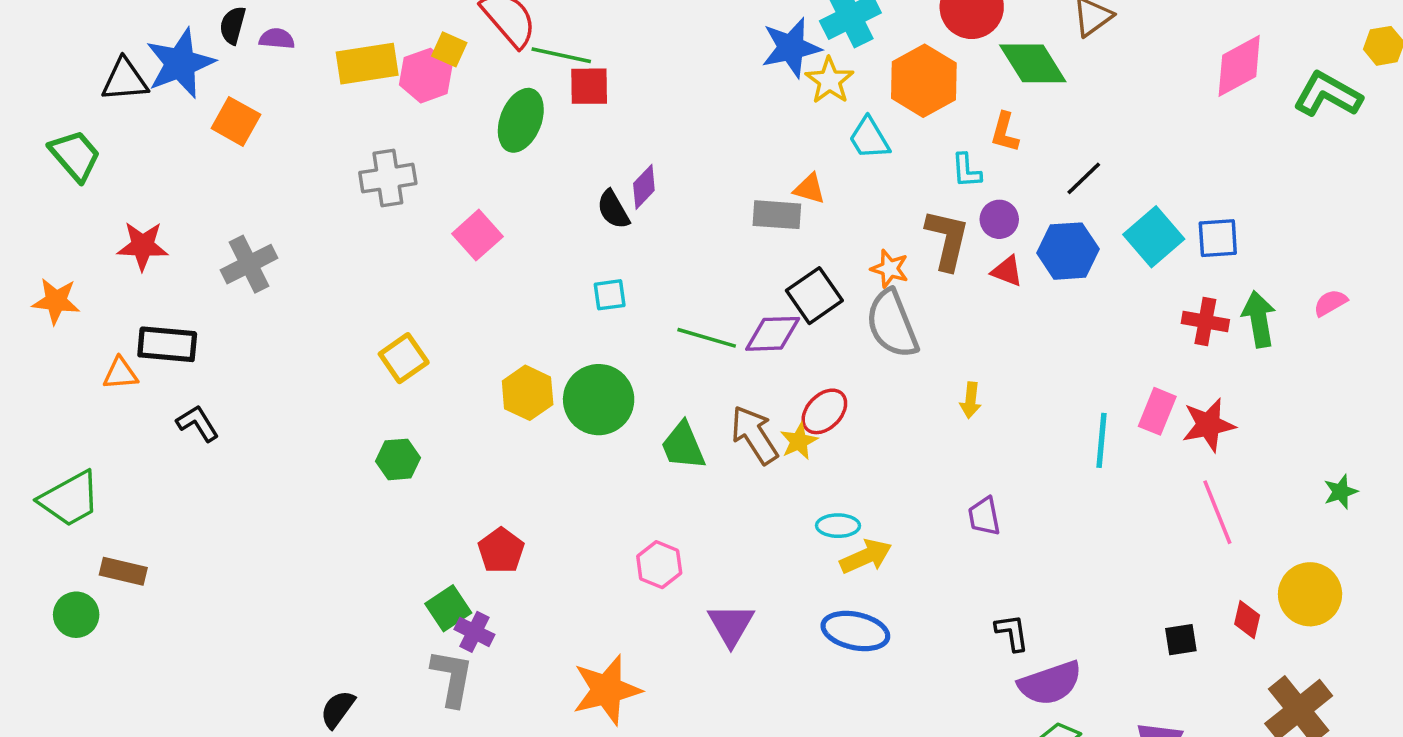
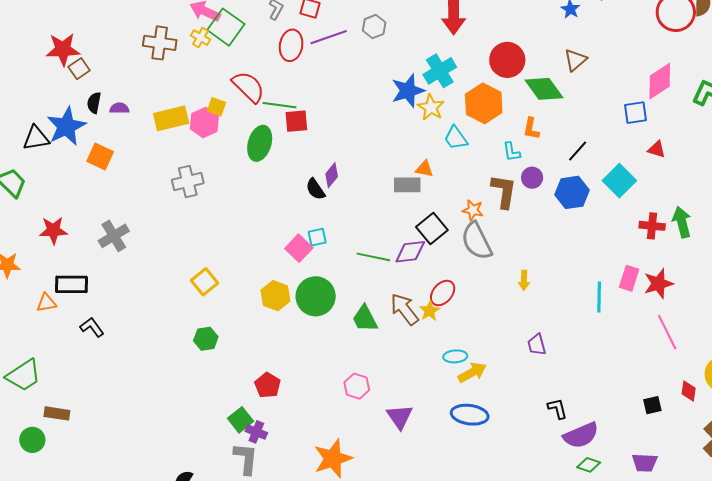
pink square: (477, 235) -> (299, 248), moved
blue square: (1218, 238) -> (636, 113), moved
red triangle: (1007, 271) -> (657, 149), moved

